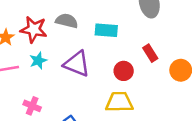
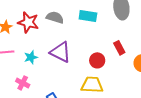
cyan rectangle: (106, 30) -> (88, 16), moved
cyan star: (38, 61) -> (31, 57), moved

